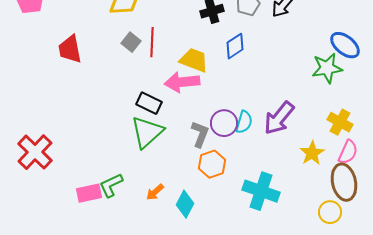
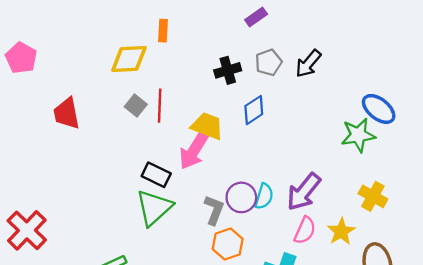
pink arrow: (182, 82) -> (194, 151), turned -52
pink semicircle: (348, 152) -> (305, 230), moved

